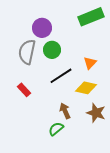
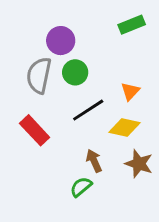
green rectangle: (91, 17) -> (132, 25), size x0.7
red rectangle: (24, 90) -> (35, 130), size x1.5

